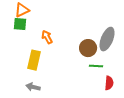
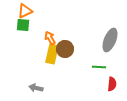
brown circle: (88, 48) -> (65, 49), moved
yellow rectangle: (34, 60) -> (52, 54), moved

